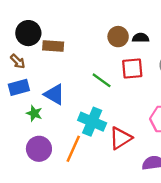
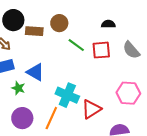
brown circle: (118, 37) -> (59, 23), moved
green line: (102, 80) -> (76, 45), moved

